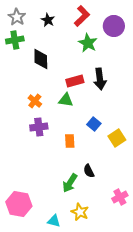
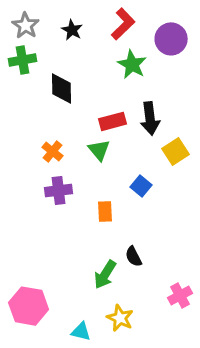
green triangle: (66, 100) -> (99, 150), turned 42
yellow square: (117, 138) -> (176, 151), moved

